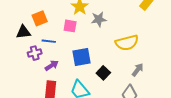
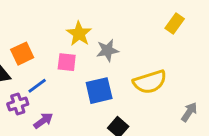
blue line: (49, 41) -> (37, 86), turned -40
blue square: (82, 57) -> (99, 91), moved
gray arrow: (138, 70) -> (189, 112), moved

